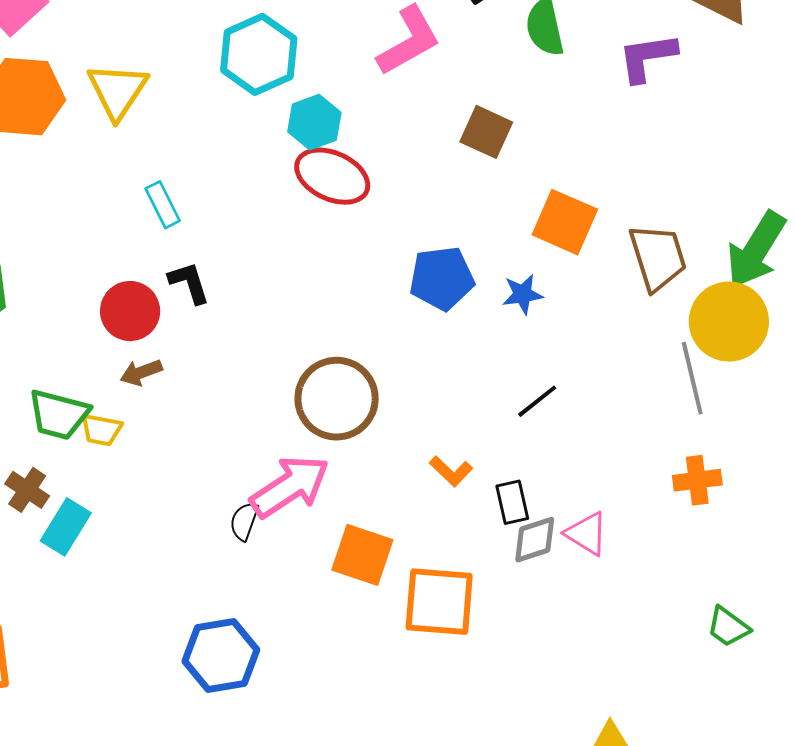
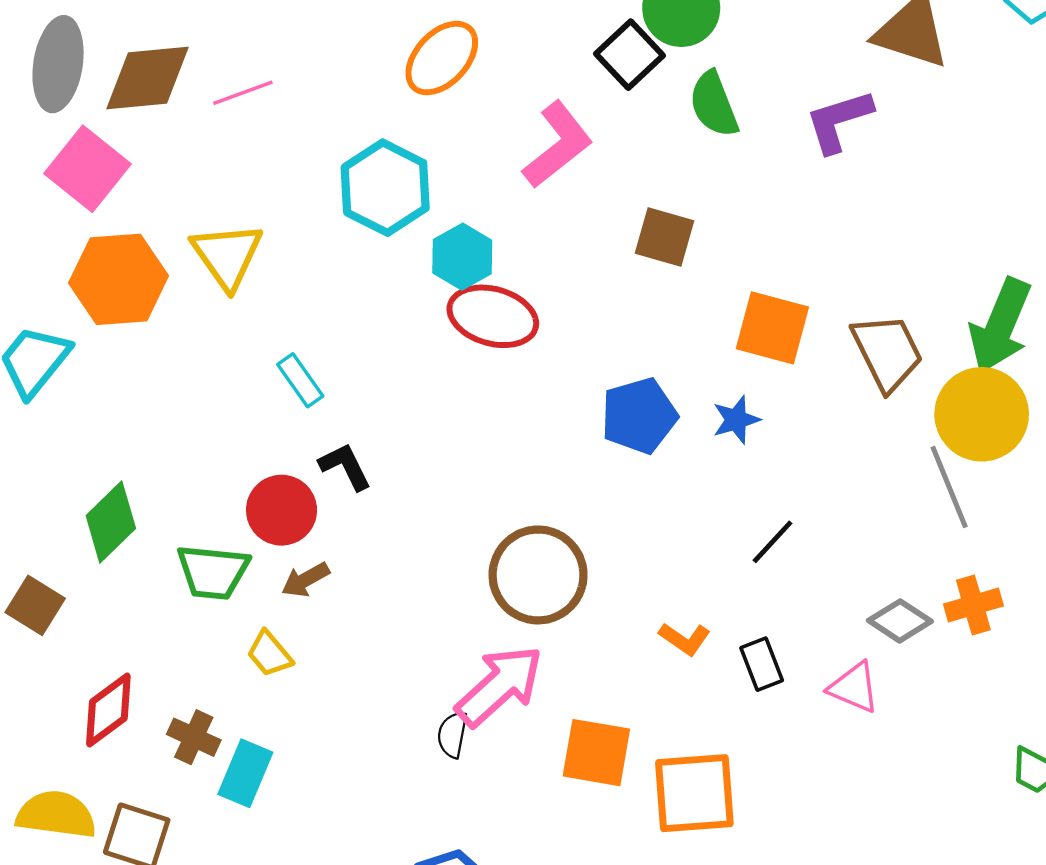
green trapezoid: (59, 415) -> (213, 572), moved
yellow trapezoid: (101, 430) -> (269, 654), turned 48
gray diamond: (535, 540) -> (900, 621), moved, turned 60

